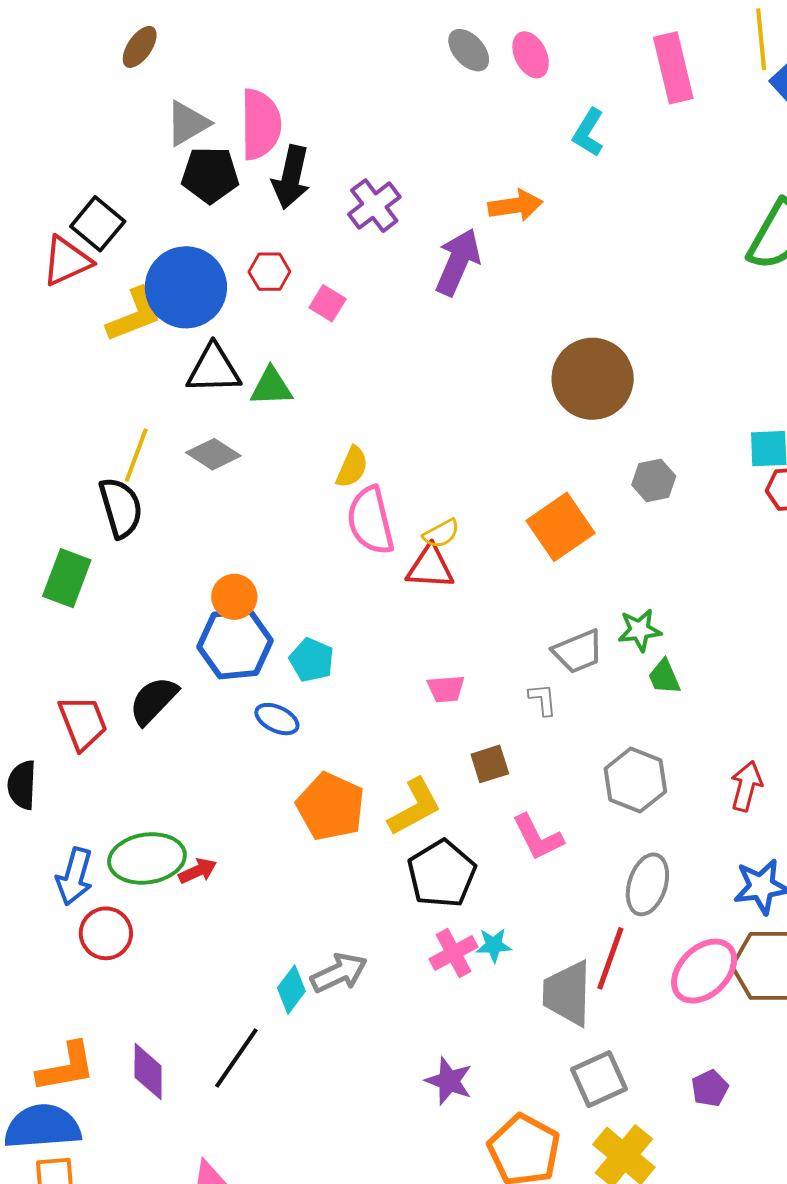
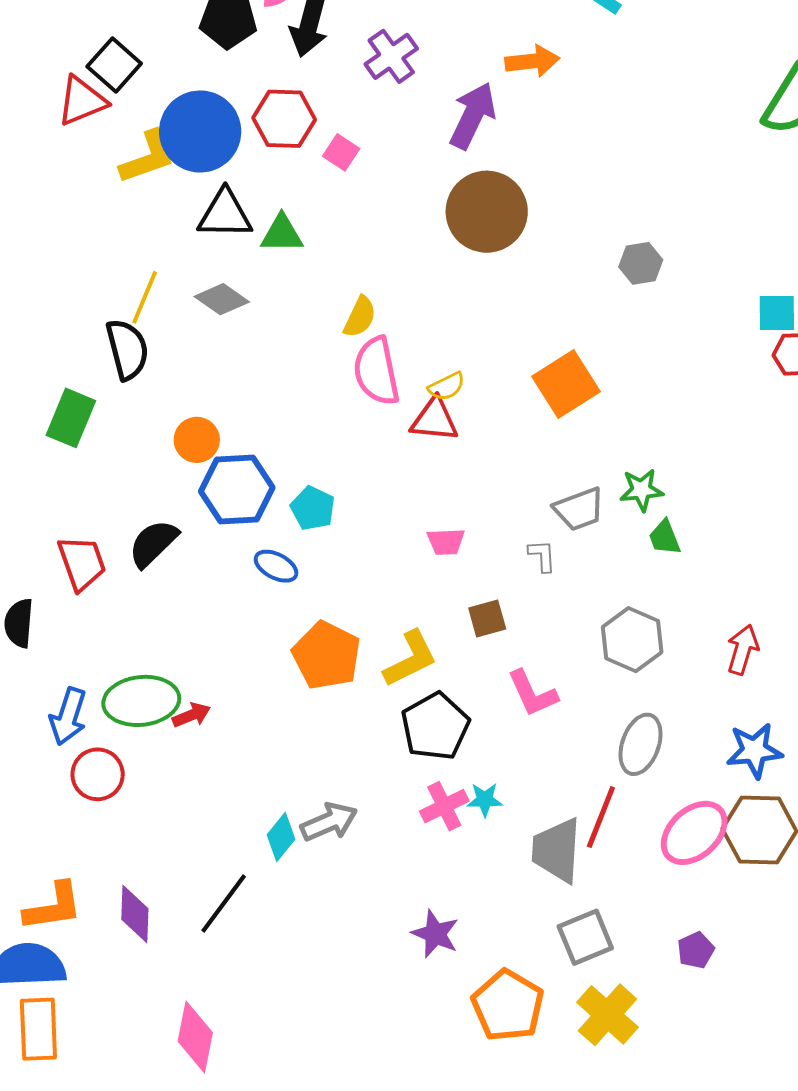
red hexagon: (269, 272) -> (284, 119), size x1.5
brown circle: (593, 379) -> (487, 212), moved
gray hexagon: (654, 480) -> (641, 263), moved
orange circle: (234, 597) -> (197, 440), moved

